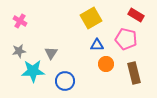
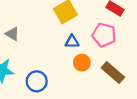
gray triangle: (51, 53) -> (12, 34), moved, turned -32
brown rectangle: (134, 73) -> (113, 73), turned -35

